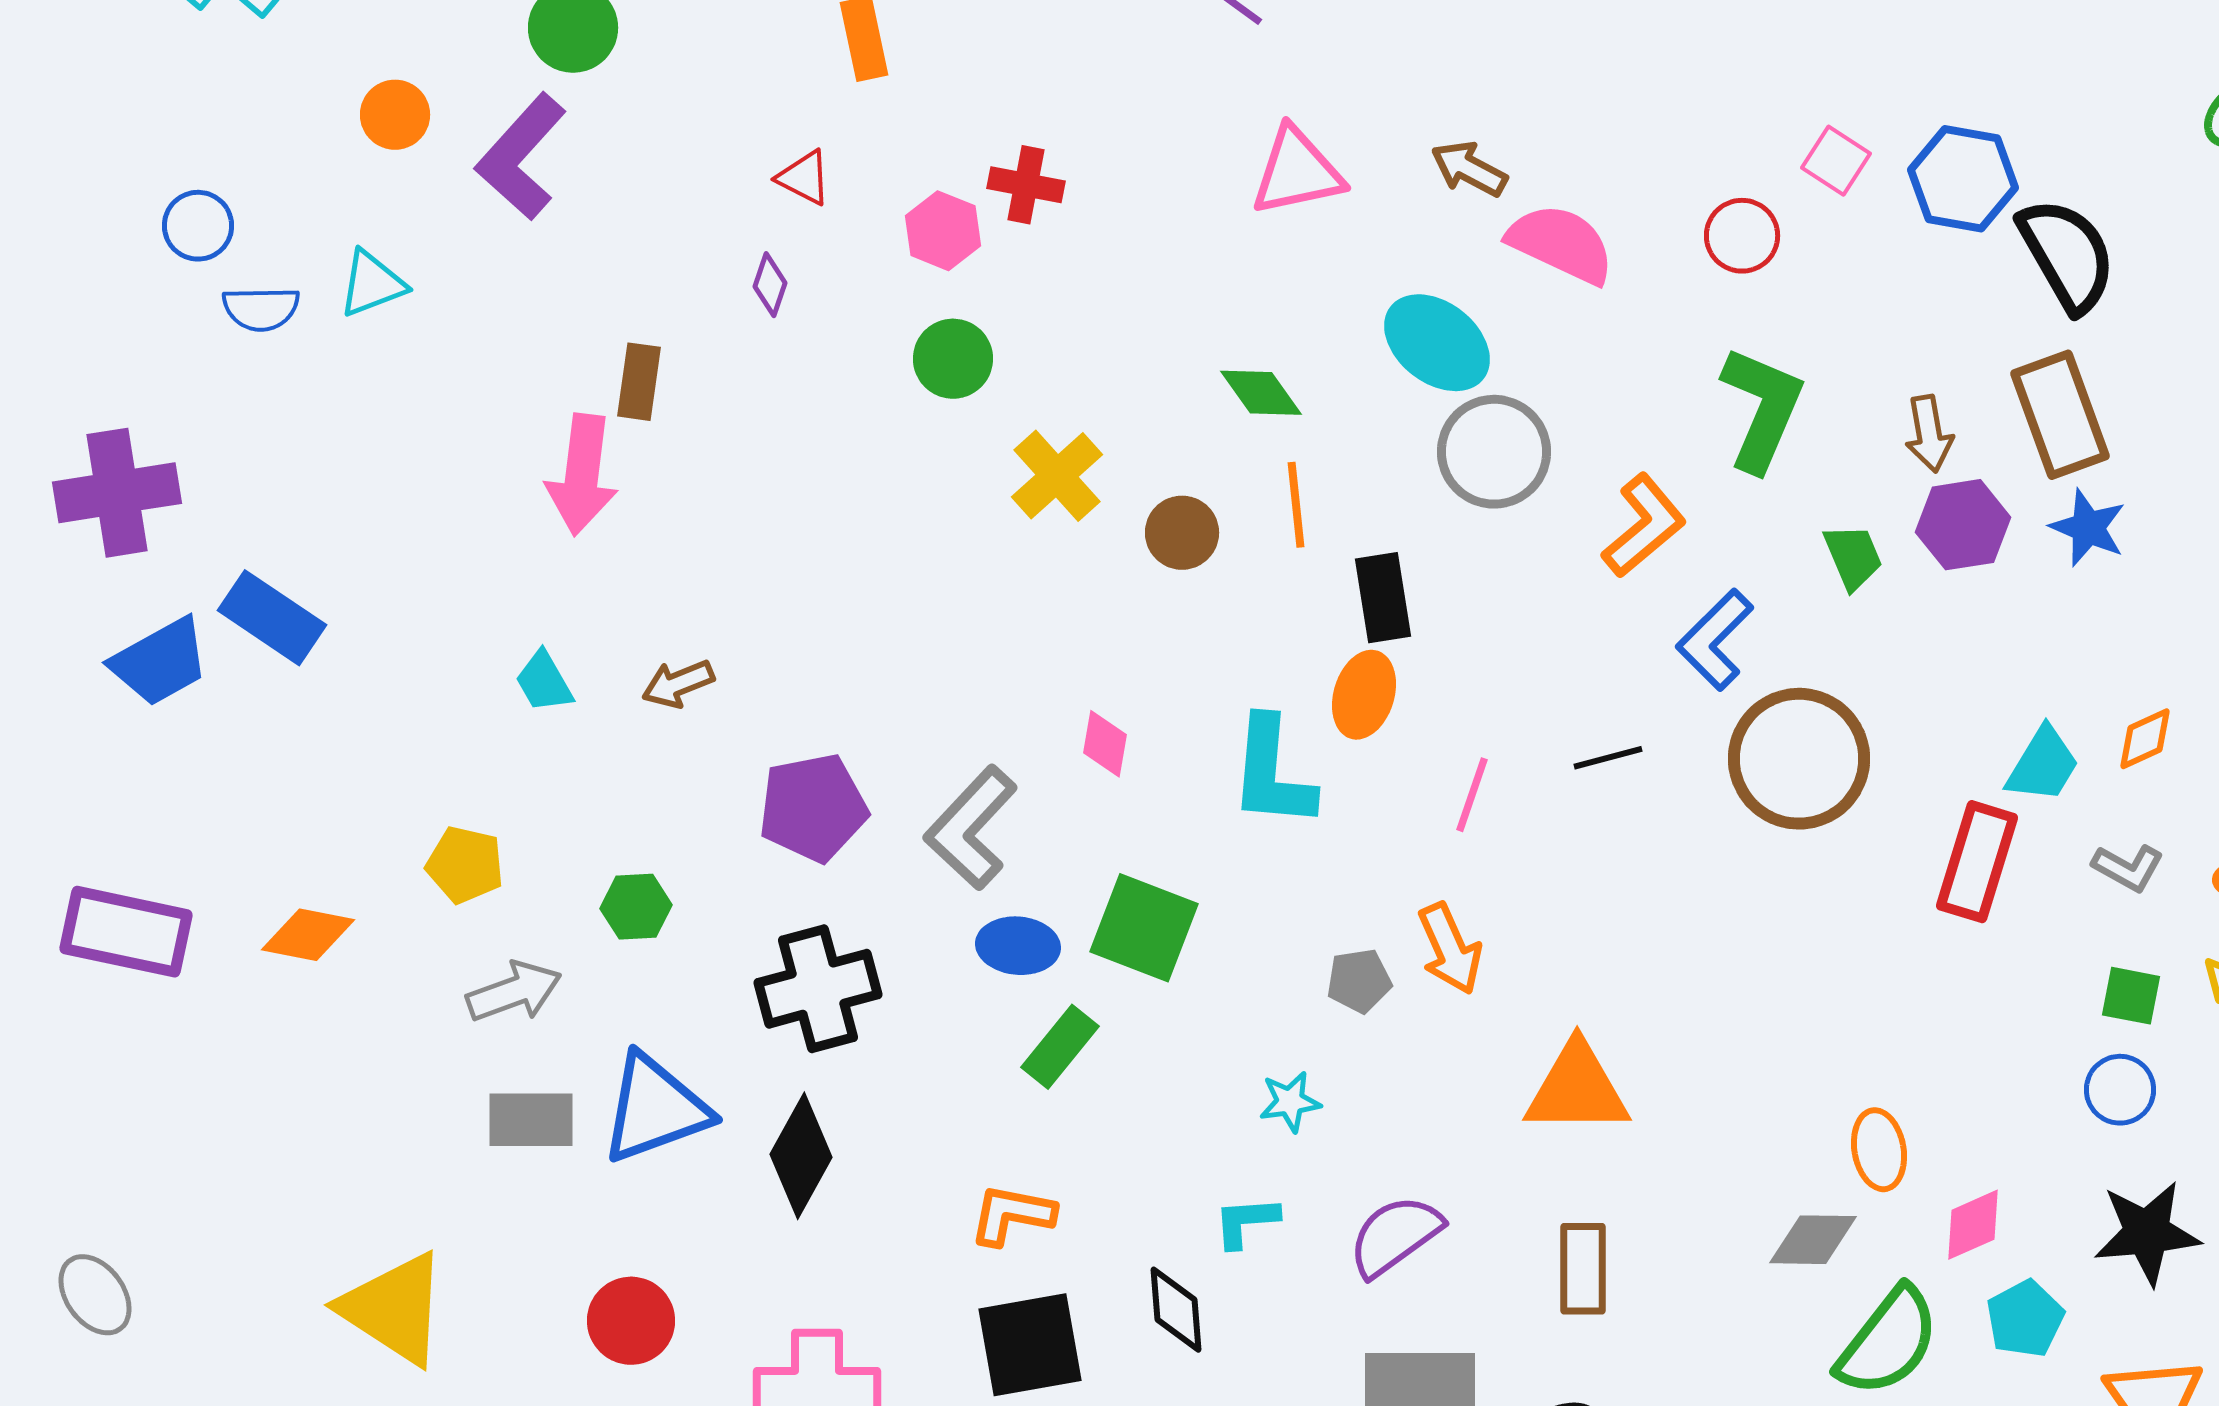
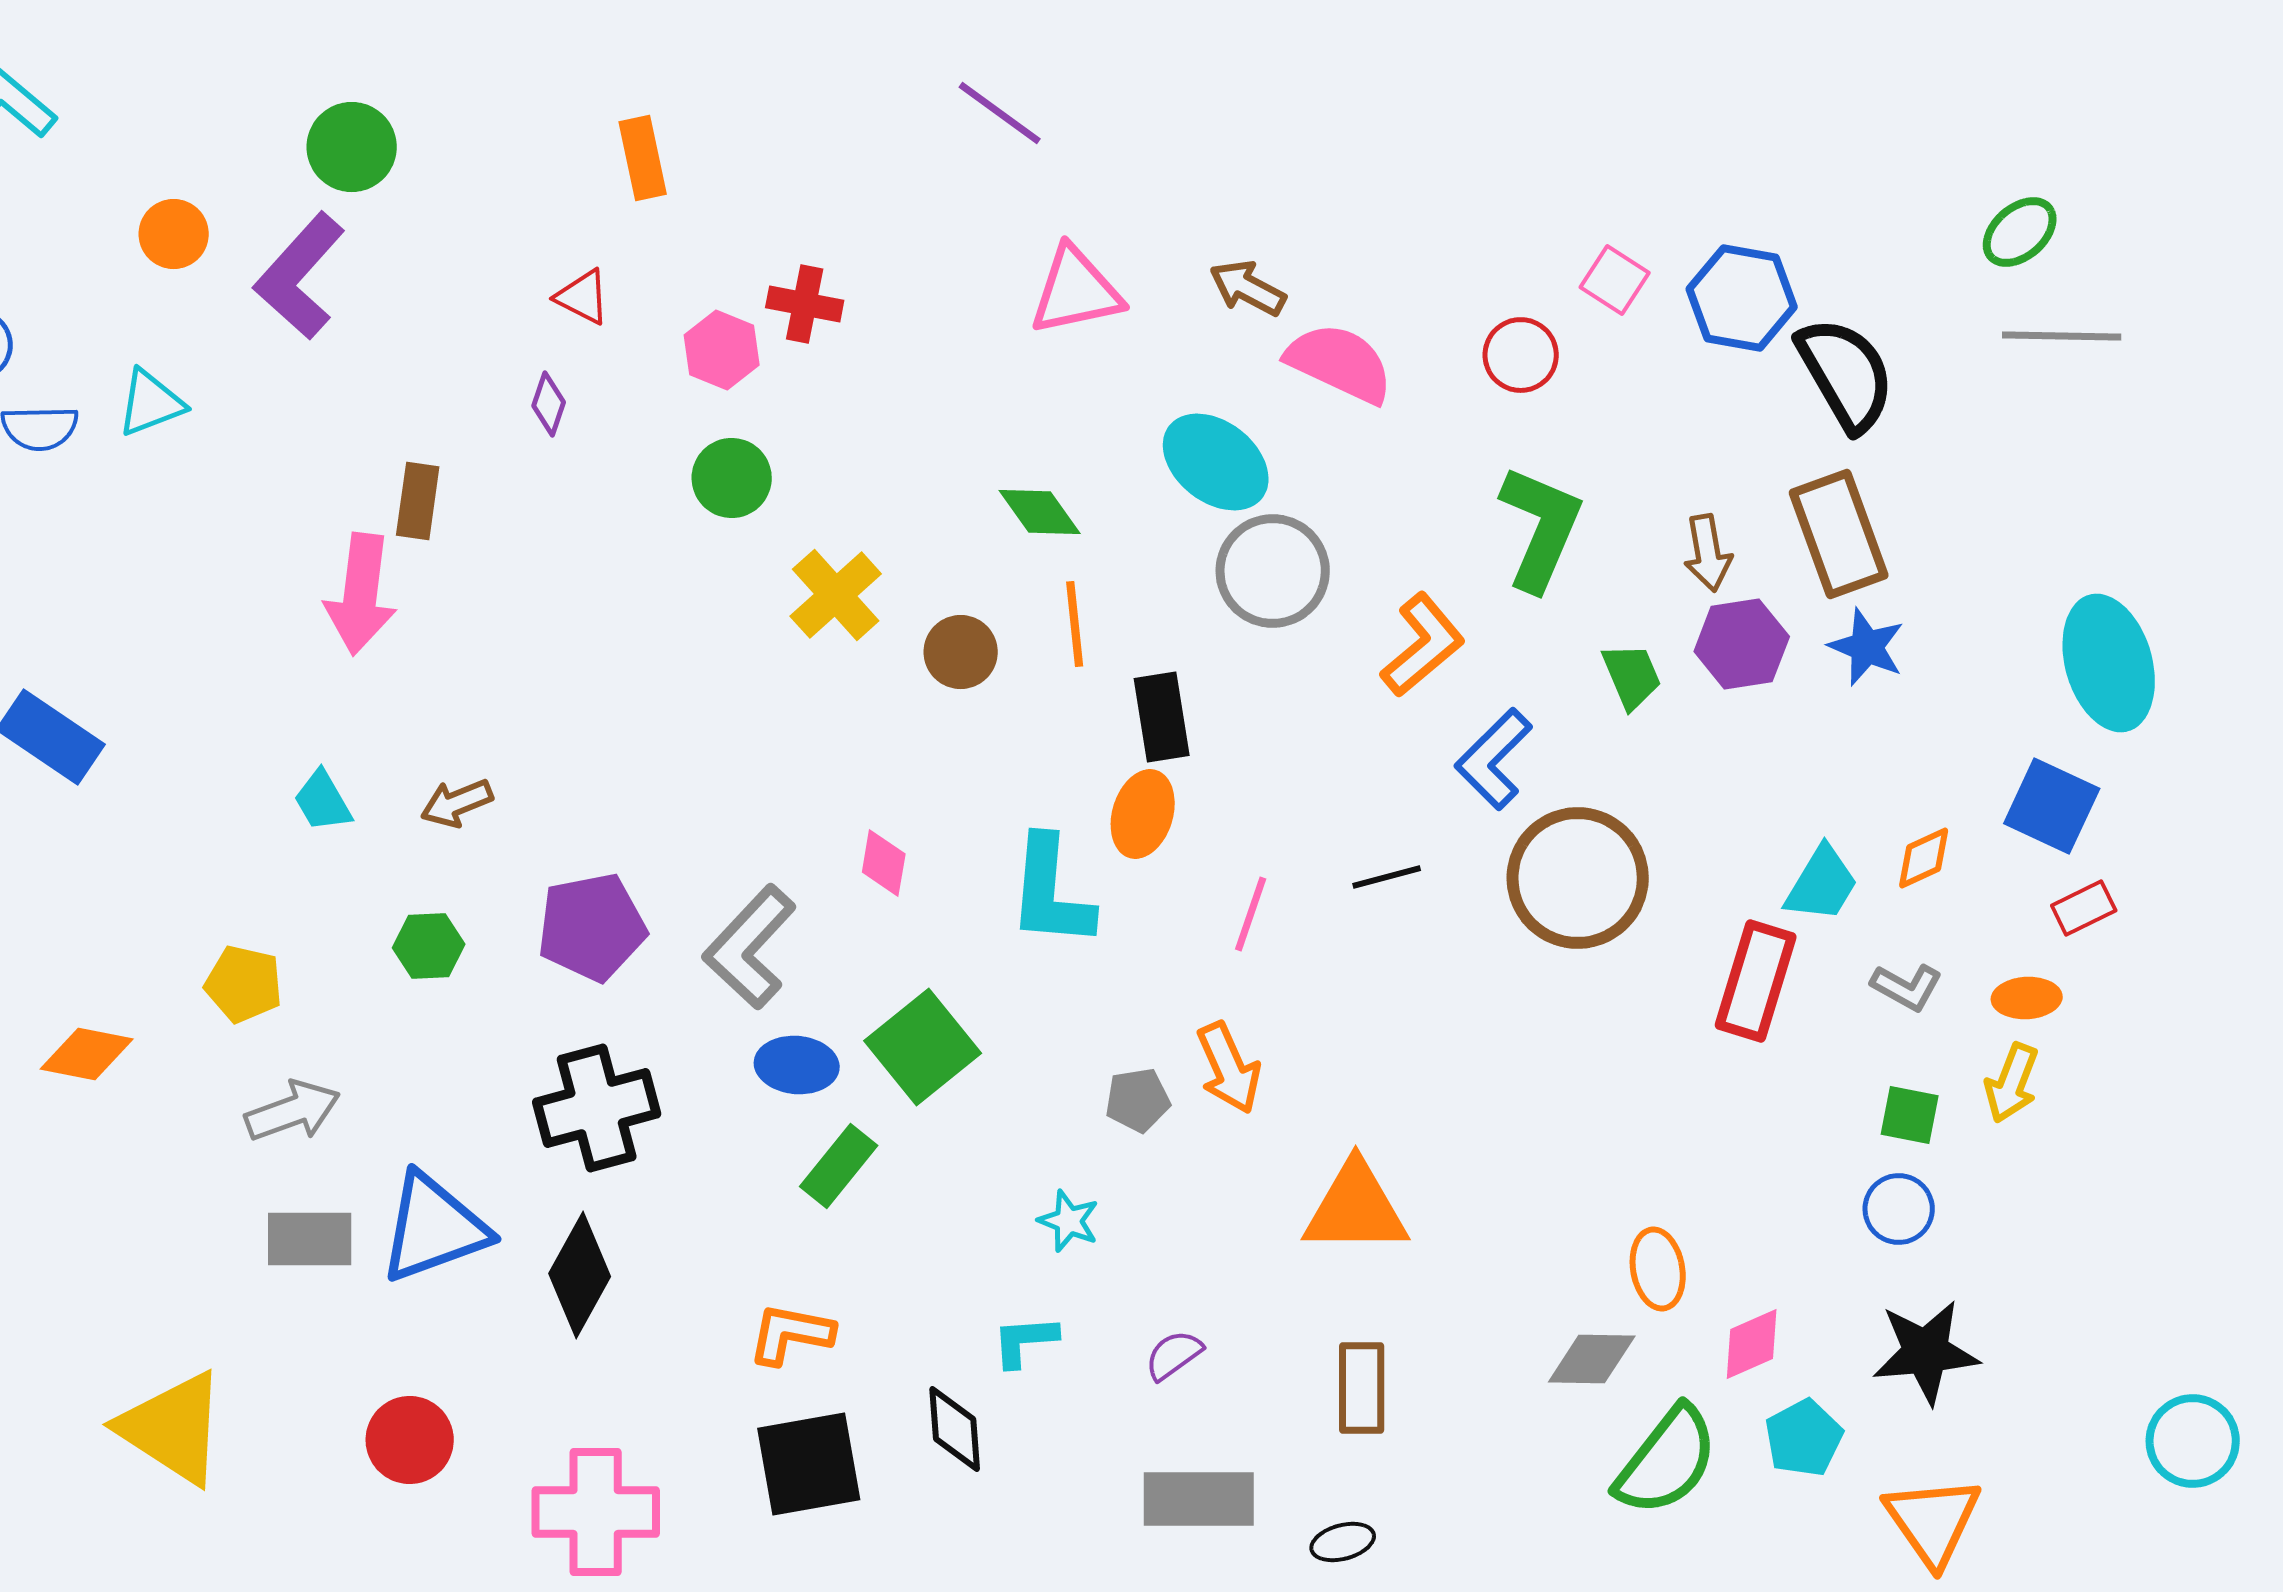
green hexagon: (636, 907) -> (429, 946), moved
green square: (1144, 928) -> (923, 1047), turned 30
cyan star: (1290, 1102) -> (1069, 1221), turned 30
purple semicircle: (1395, 1236) -> (1174, 1355), size x0.6

